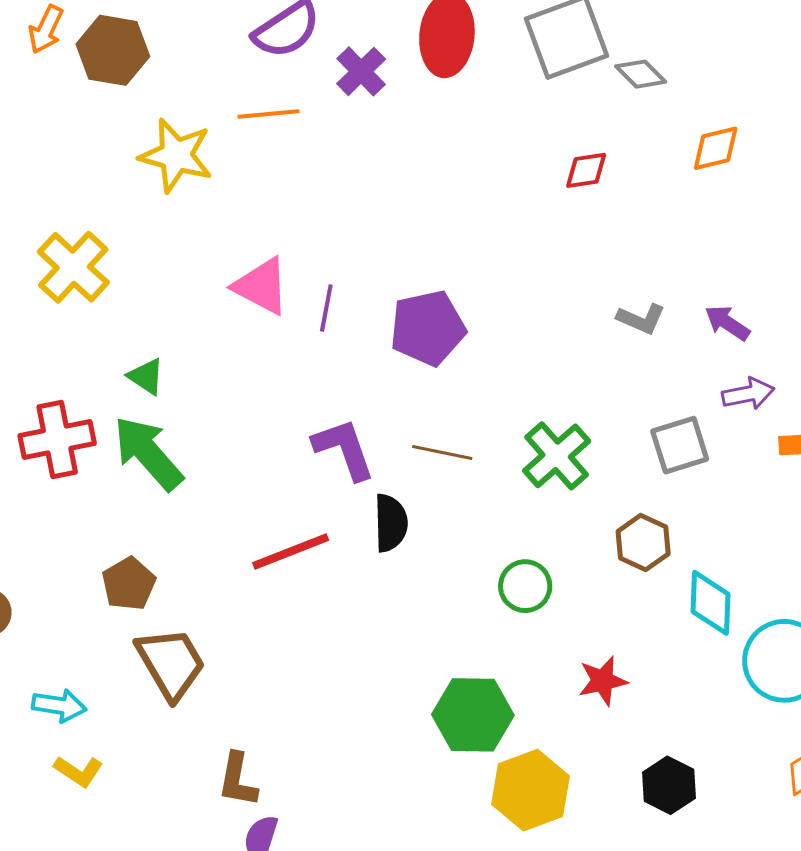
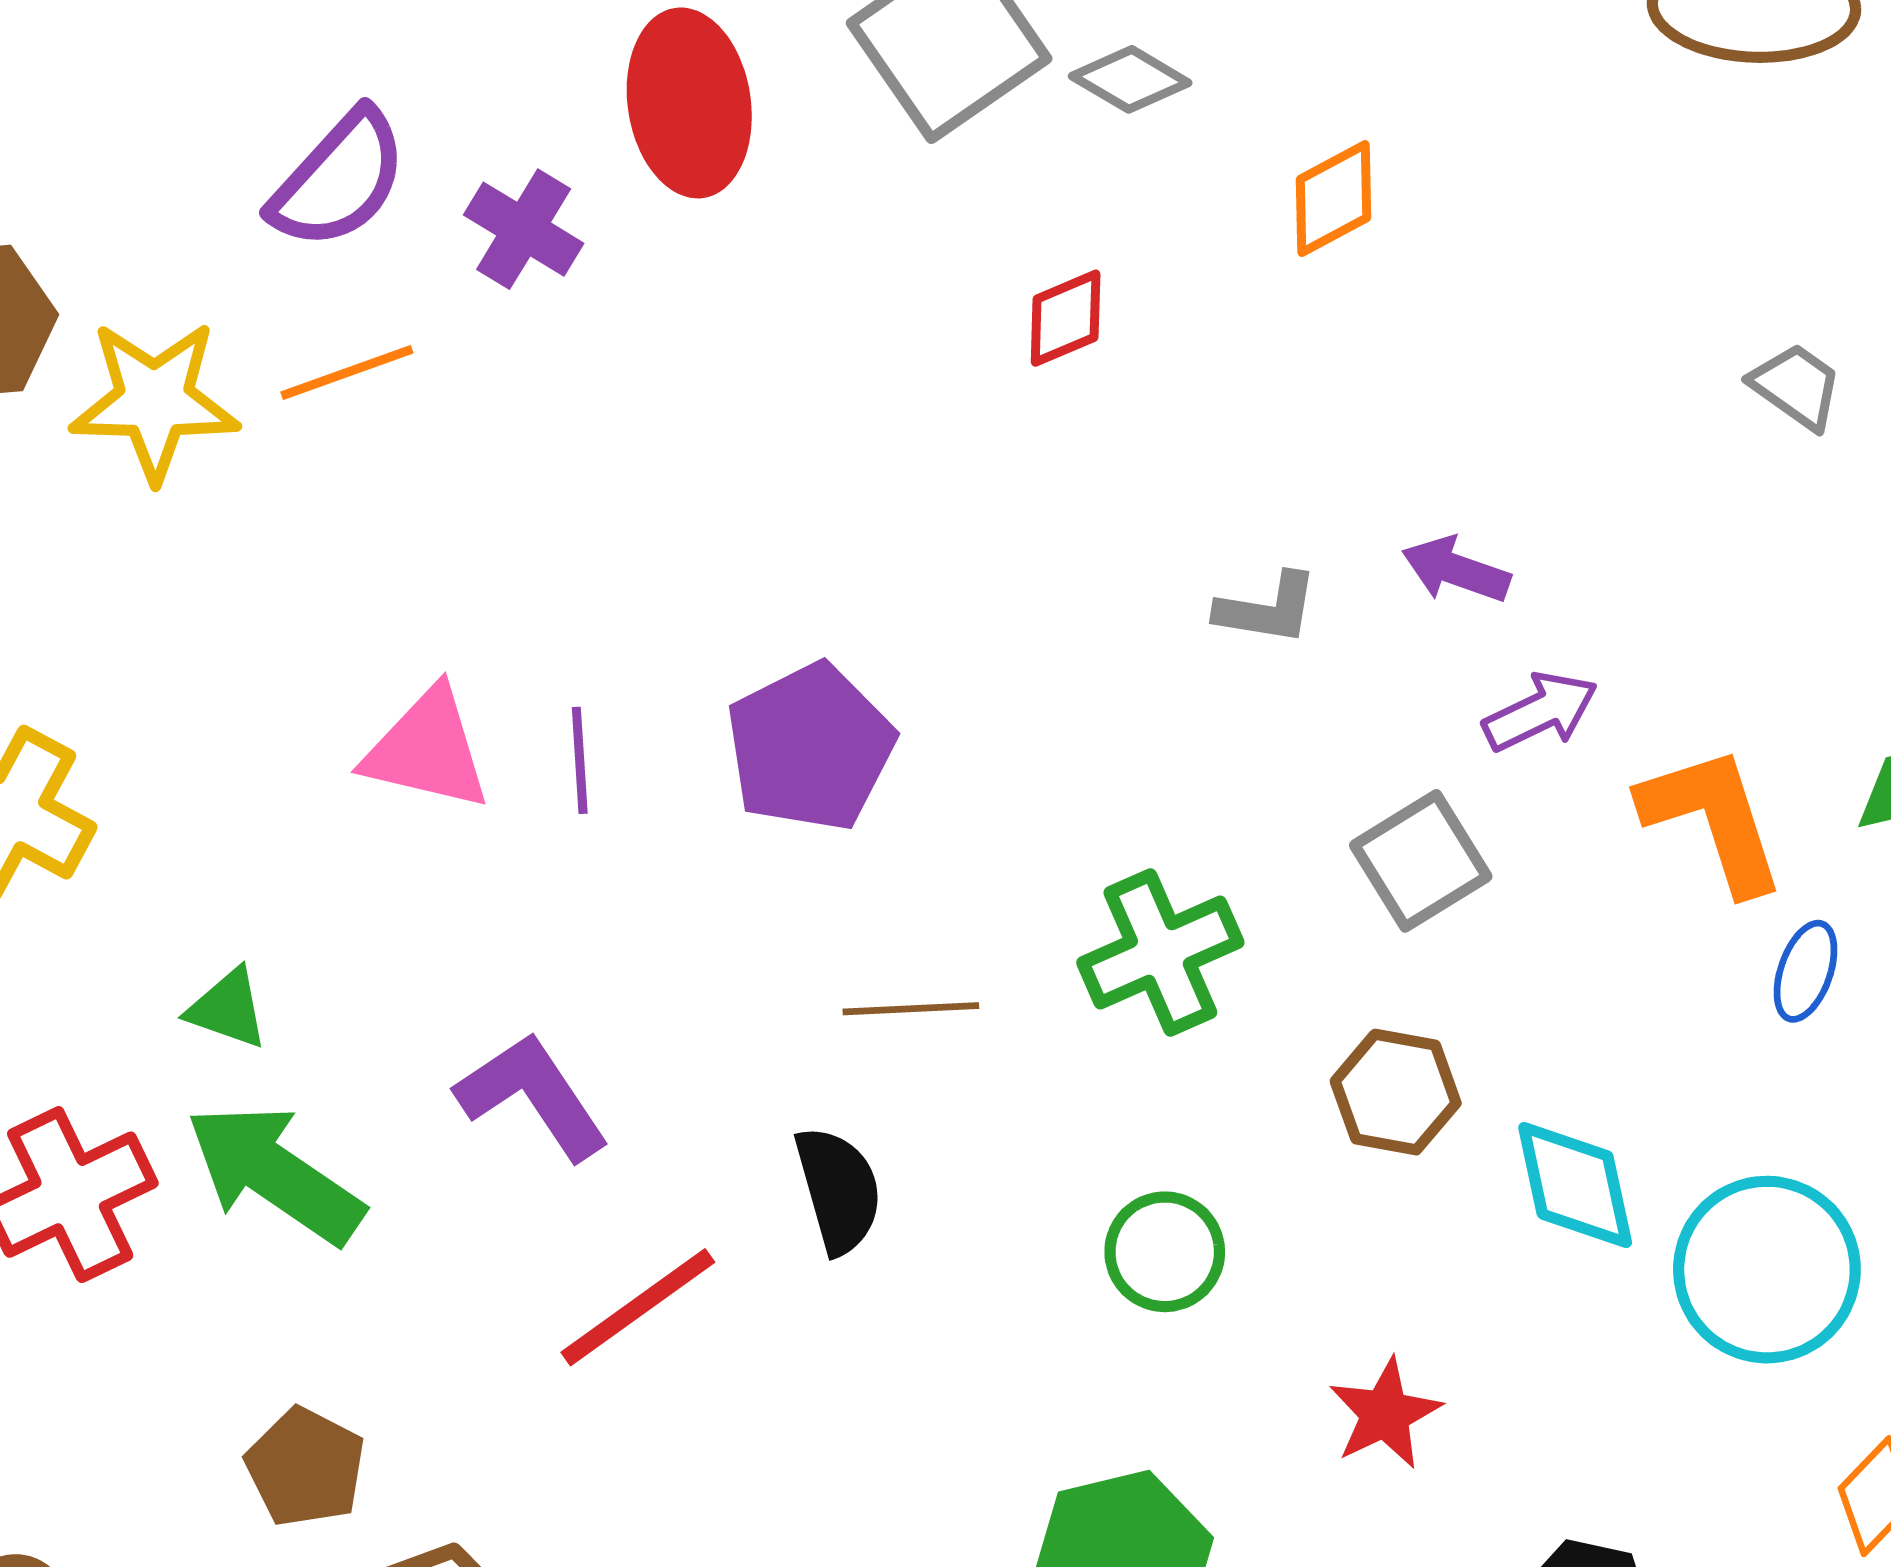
yellow star: (176, 155) -> (155, 401), moved
purple L-shape: (344, 449) -> (533, 1096), moved
green cross: (557, 456) -> (1160, 952), turned 32

